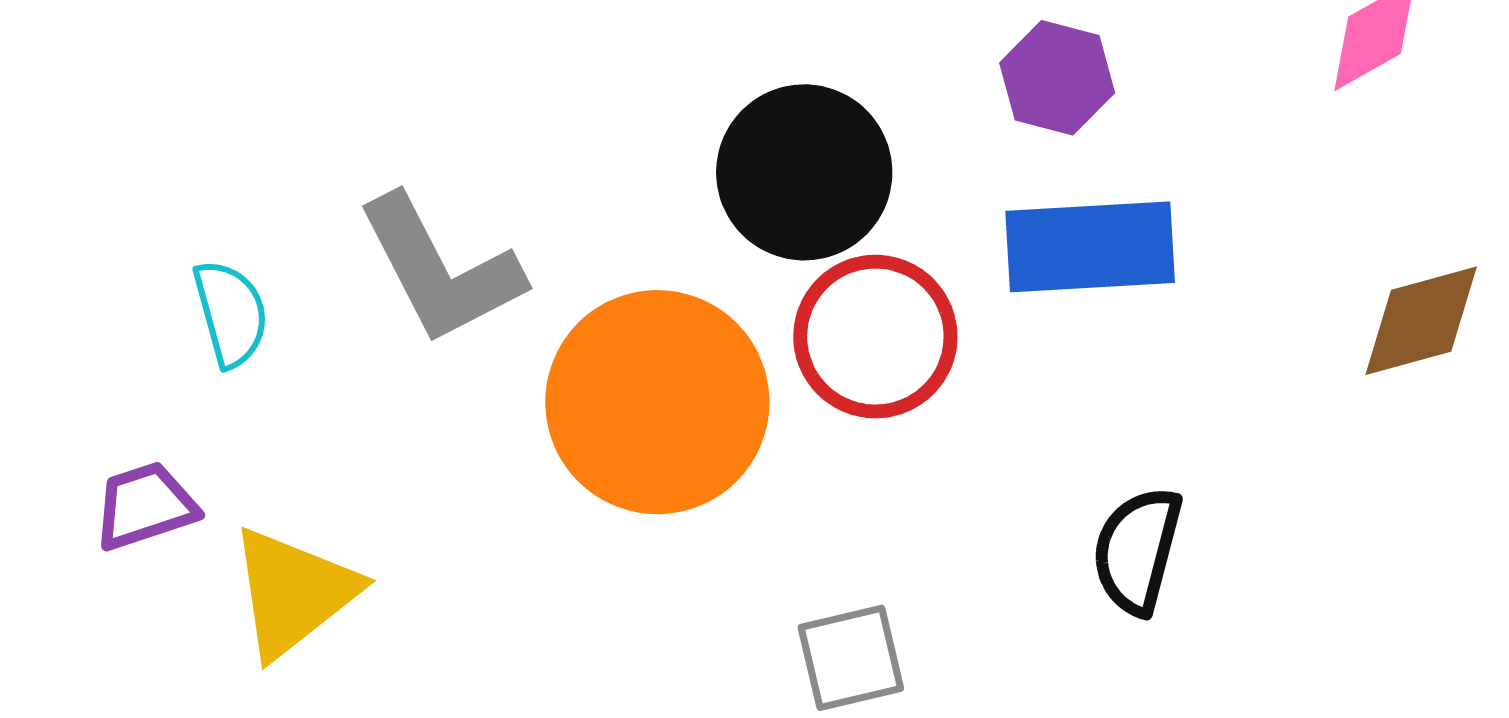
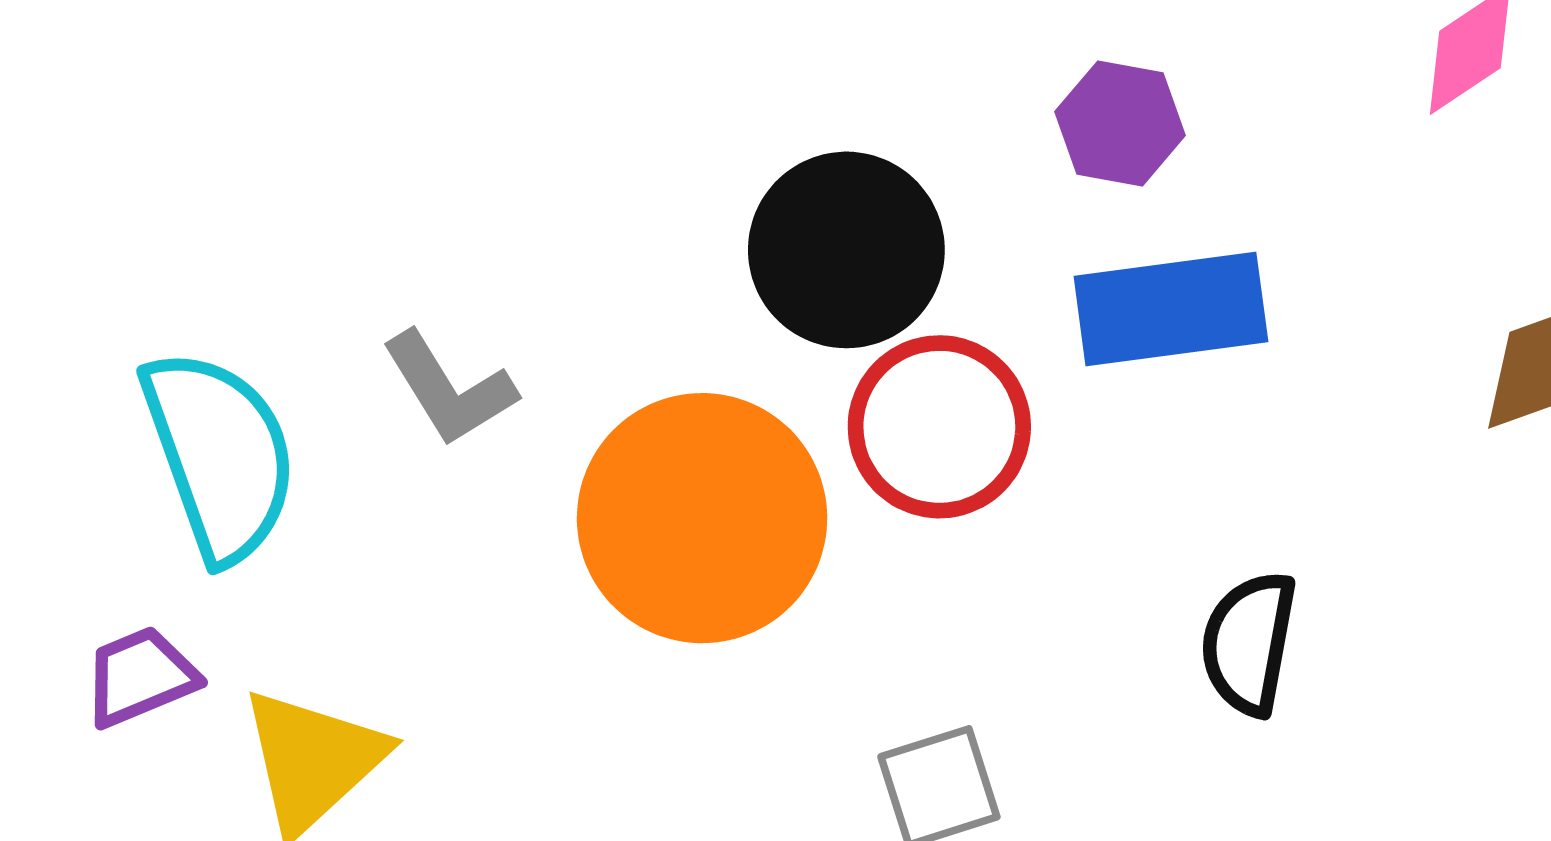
gray L-shape: (440, 270) -> (449, 389), size x0.7
cyan semicircle: (231, 313) -> (220, 455), size x1.8

